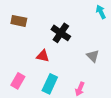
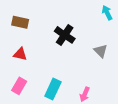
red triangle: (43, 56) -> (20, 54), moved
gray triangle: (93, 56) -> (101, 51), moved

